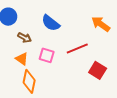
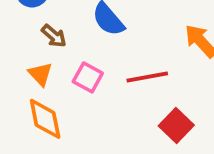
orange diamond: (29, 81) -> (45, 119), turned -35

